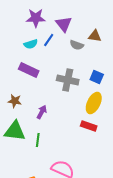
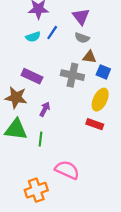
purple triangle: (64, 24) -> (81, 17), moved
brown triangle: (95, 36) -> (89, 57), moved
purple rectangle: (29, 70) -> (32, 76), moved
brown star: (15, 101) -> (16, 97), size x1.5

